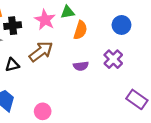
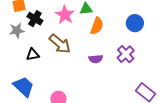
black cross: (13, 26) -> (35, 19), turned 35
brown arrow: (41, 52) -> (60, 44), turned 75

